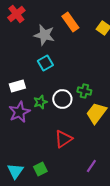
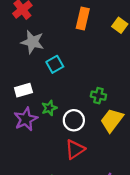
orange rectangle: (70, 22) -> (83, 18), turned 48
gray star: (44, 35) -> (32, 42), moved
white circle: (62, 99) -> (74, 120), moved

